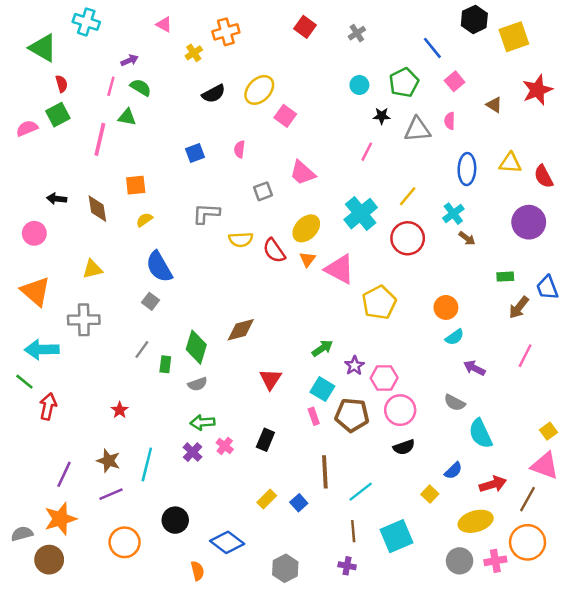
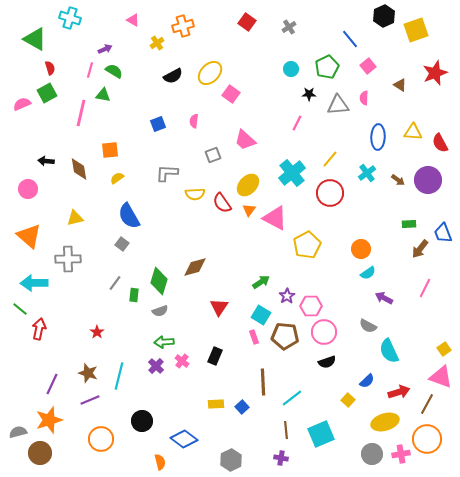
brown arrow: (467, 238) -> (398, 180), moved
yellow rectangle: (267, 499) -> (216, 404), turned 42

